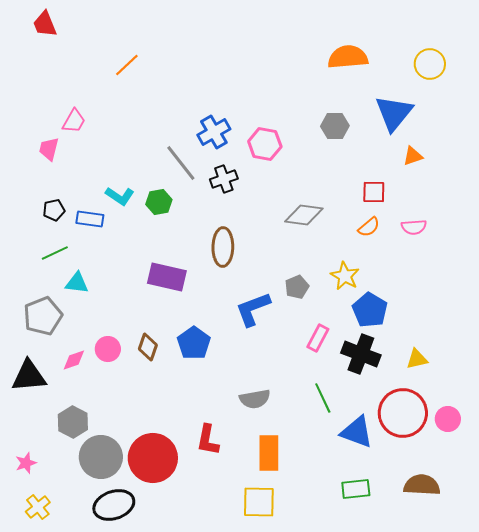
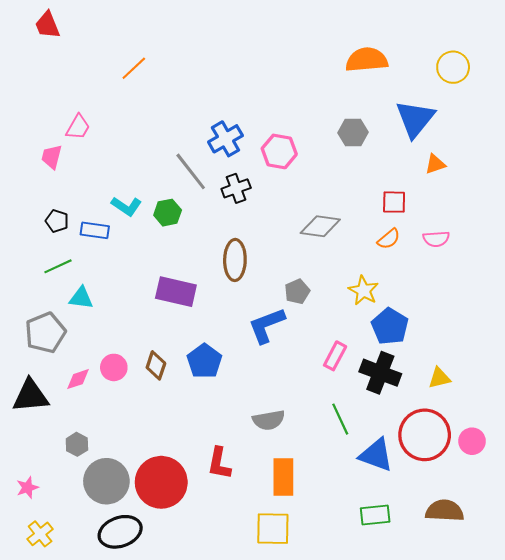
black pentagon: (54, 210) -> (57, 221), turned 30
gray pentagon: (297, 287) -> (297, 292), moved
gray hexagon: (73, 422) -> (77, 444), size x0.7

